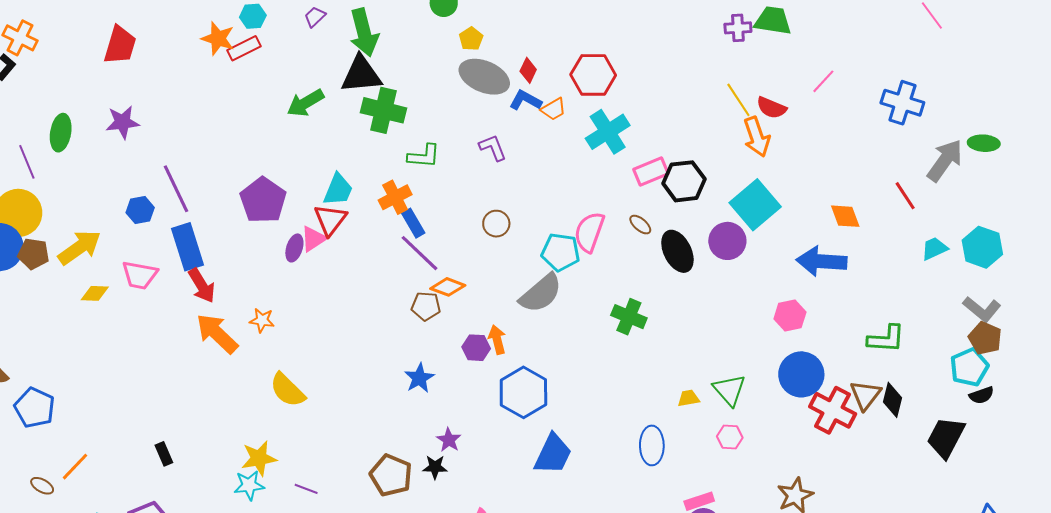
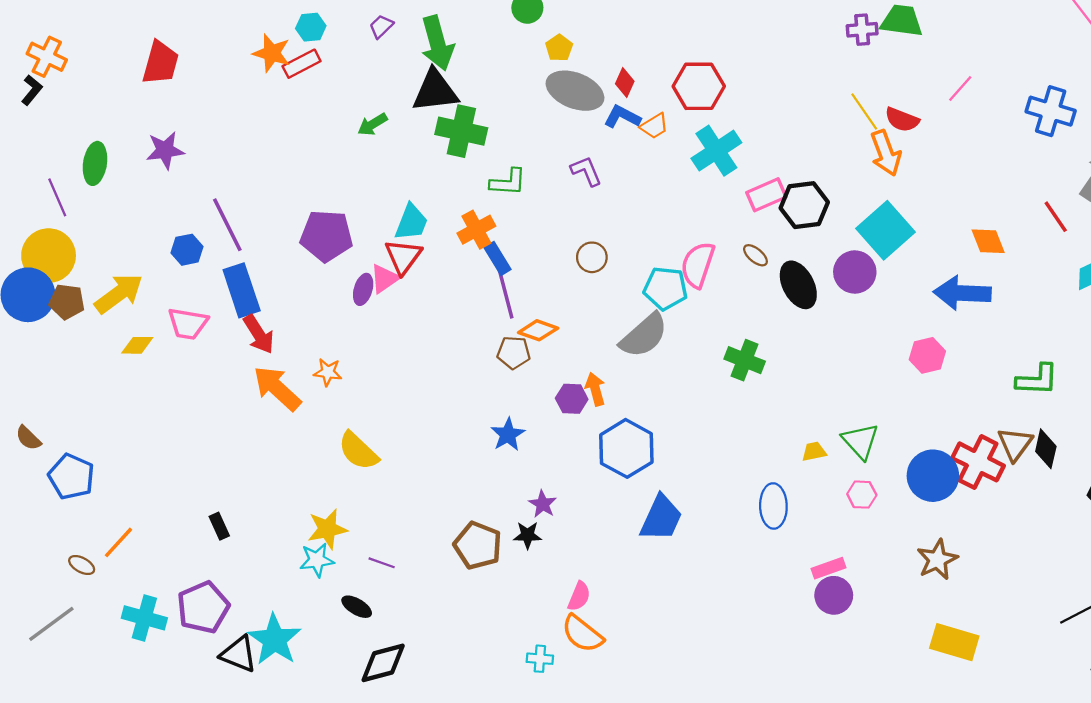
green arrow: (305, 103) -> (372, 124), size x0.7
purple pentagon: (263, 200) -> (326, 236), turned -30
purple line: (419, 253) -> (505, 293), turned 33
blue circle: (801, 374) -> (933, 476), moved

